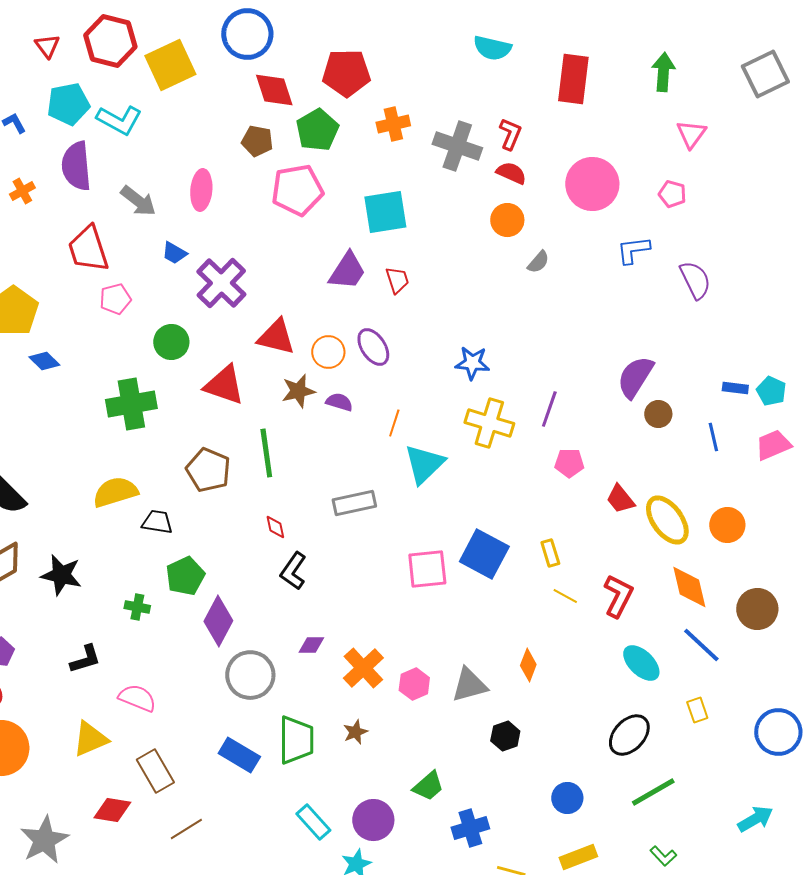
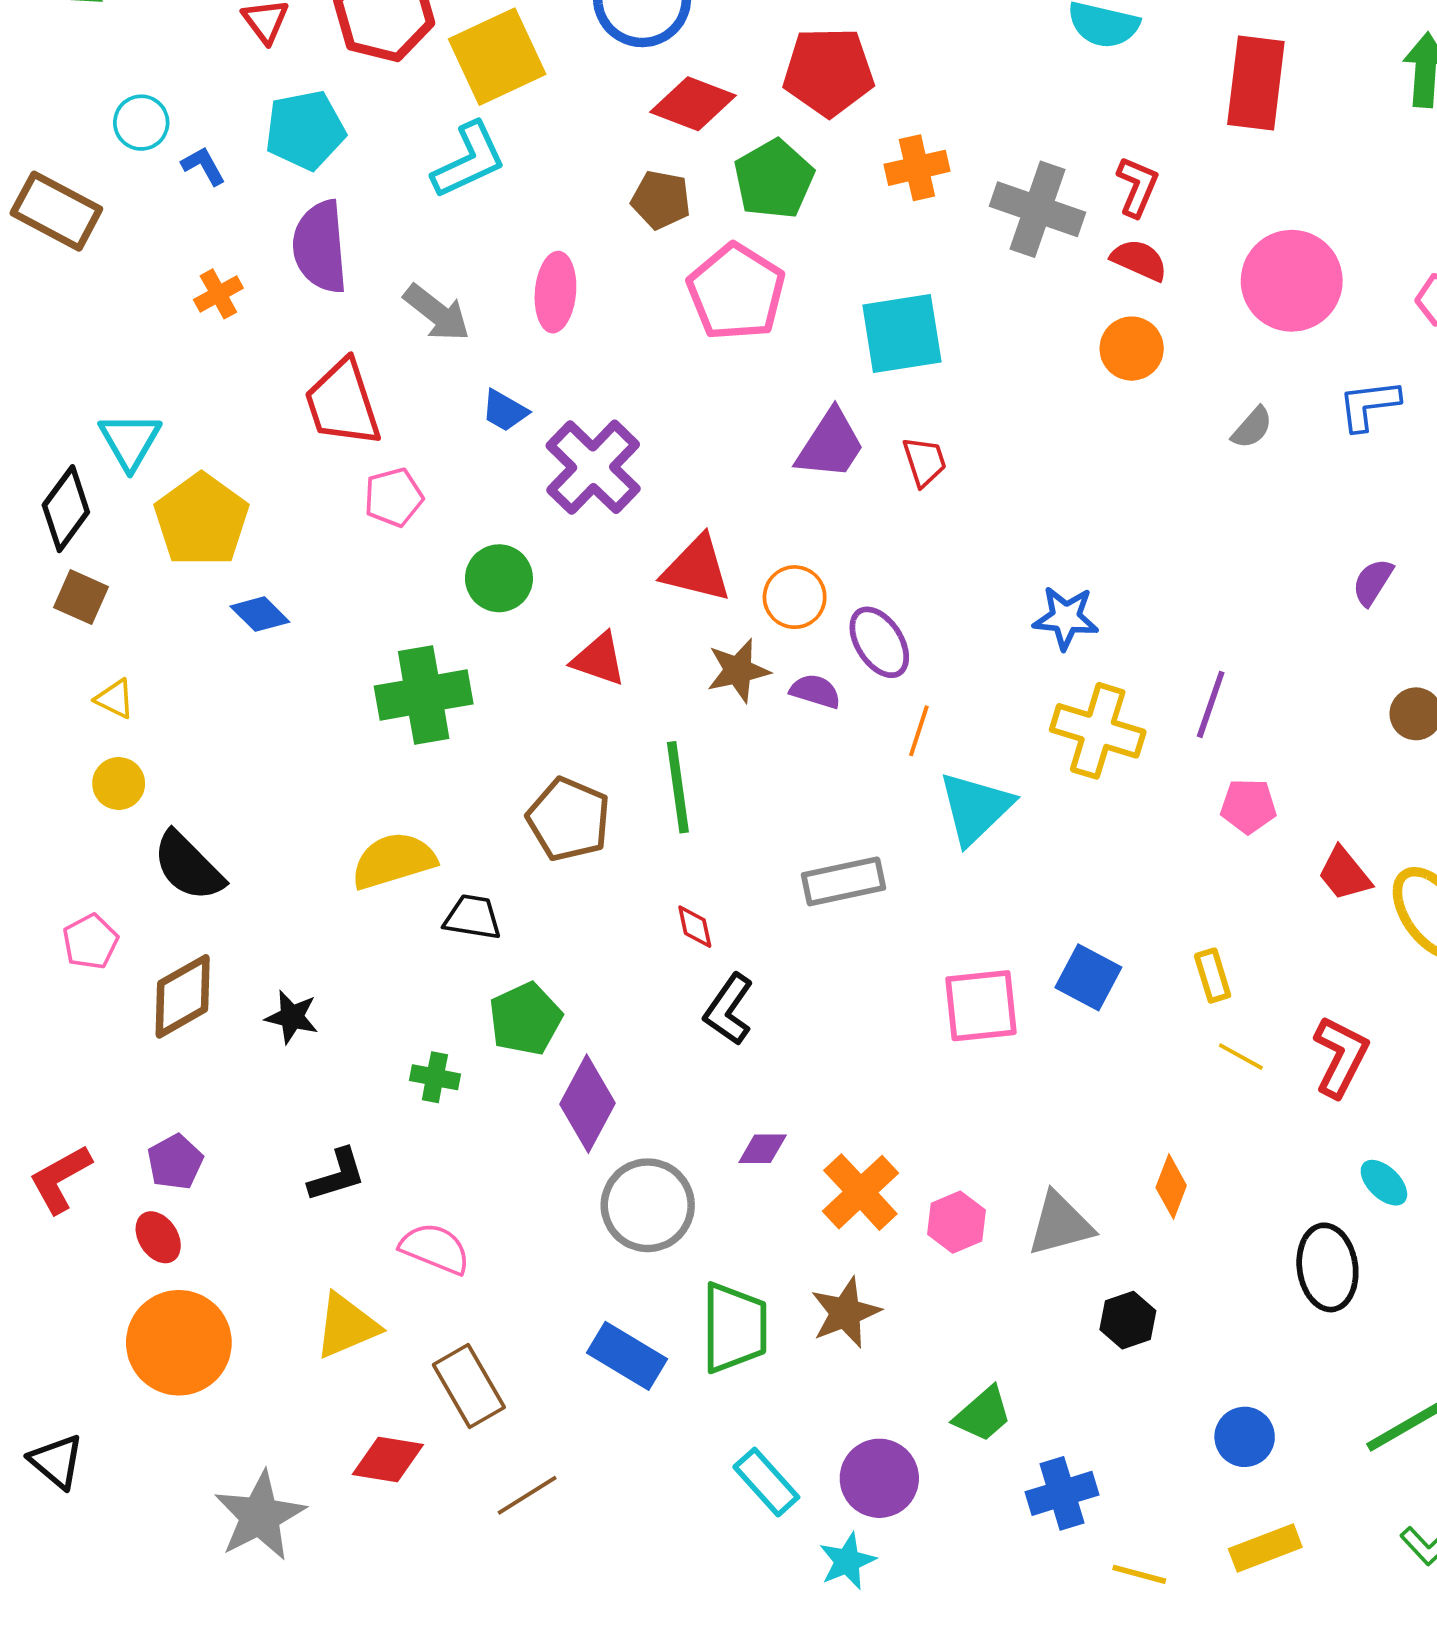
red diamond: (274, 90) -> (693, 104), turned -51
cyan L-shape: (119, 120) -> (469, 160), moved, turned -54
pink pentagon: (297, 190) -> (736, 292), turned -30
gray semicircle: (538, 262) -> (1252, 428), moved
purple ellipse: (373, 347) -> (879, 642), moved
purple semicircle: (635, 377) -> (1373, 582), moved, size x0.6
red triangle: (224, 385) -> (599, 659), size x0.7
blue square: (484, 554) -> (1088, 977), size x0.7
black star: (61, 575) -> (292, 1017), size x0.7
cyan ellipse: (641, 663) -> (1384, 1183), size x0.7
brown star: (355, 732) -> (845, 1313), size x1.5
black ellipse: (629, 735) -> (1327, 1267), moved, turned -51

